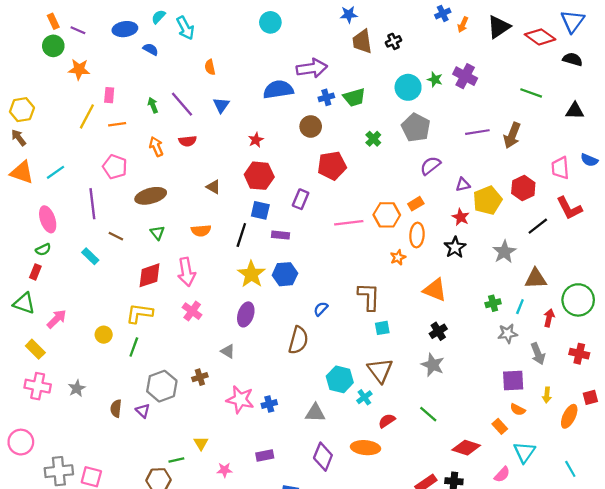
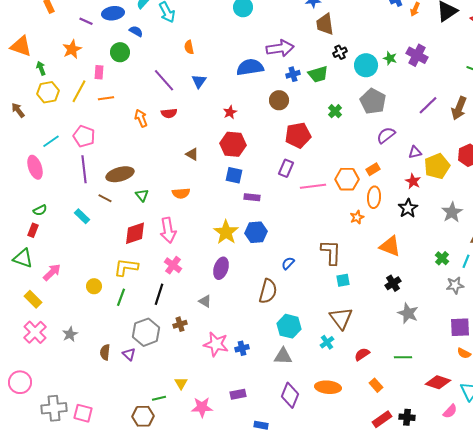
purple line: (78, 30) -> (86, 21), moved
black cross: (393, 41) -> (340, 52), moved
green circle: (53, 46) -> (120, 52), moved
orange star: (79, 69) -> (72, 49), turned -30
green arrow: (153, 105) -> (41, 68), moved
yellow hexagon: (22, 110) -> (48, 92), moved
purple line: (477, 132) -> (428, 105), turned -35
pink pentagon: (115, 167) -> (84, 136), moved
orange triangle: (22, 172) -> (21, 46), moved
brown ellipse: (151, 196) -> (120, 174), moved
purple rectangle: (301, 199) -> (286, 168), moved
pink ellipse: (48, 219) -> (35, 167), moved
black line: (241, 235) -> (159, 294), moved
green cross: (493, 303) -> (442, 258), turned -32
gray star: (433, 365) -> (408, 313), moved
cyan hexagon: (340, 379) -> (289, 326), moved
pink cross: (38, 386) -> (35, 332), turned 35
green line: (428, 414) -> (403, 357), moved, turned -42
red semicircle: (387, 421) -> (362, 354), moved
orange rectangle: (500, 426) -> (376, 385), moved
red diamond: (466, 448) -> (438, 382), moved
pink star: (224, 470) -> (202, 407), size x1.5

